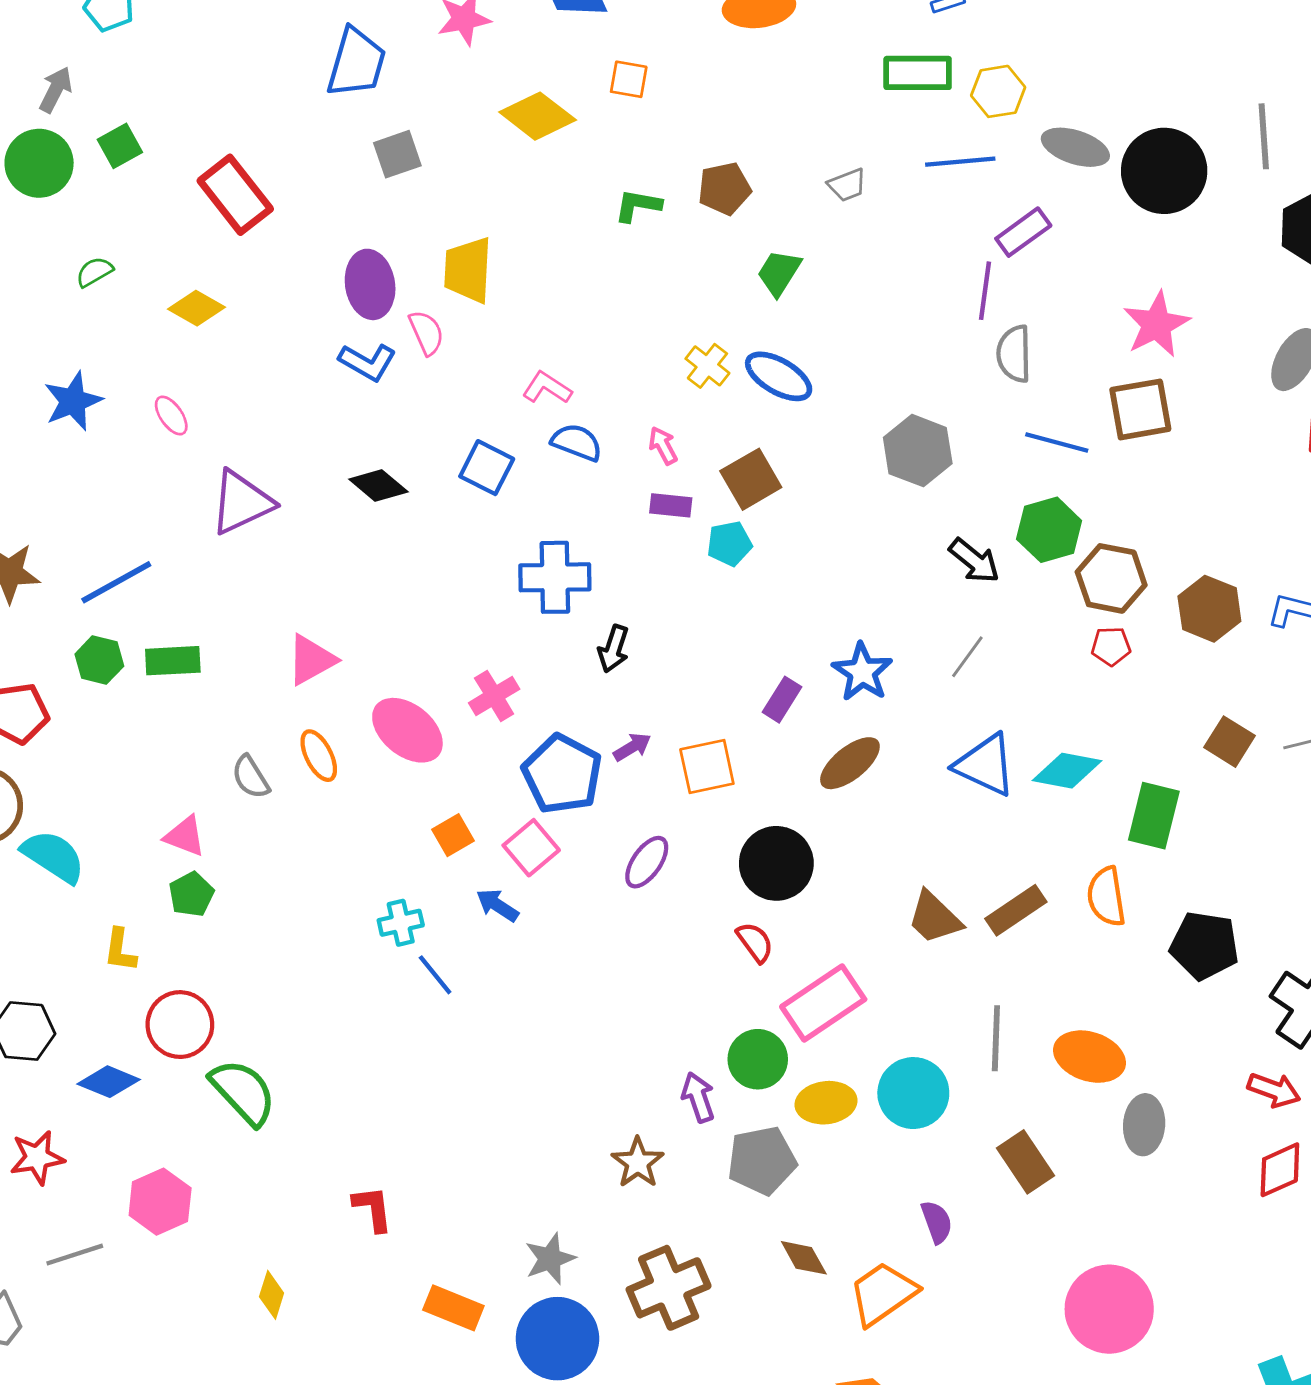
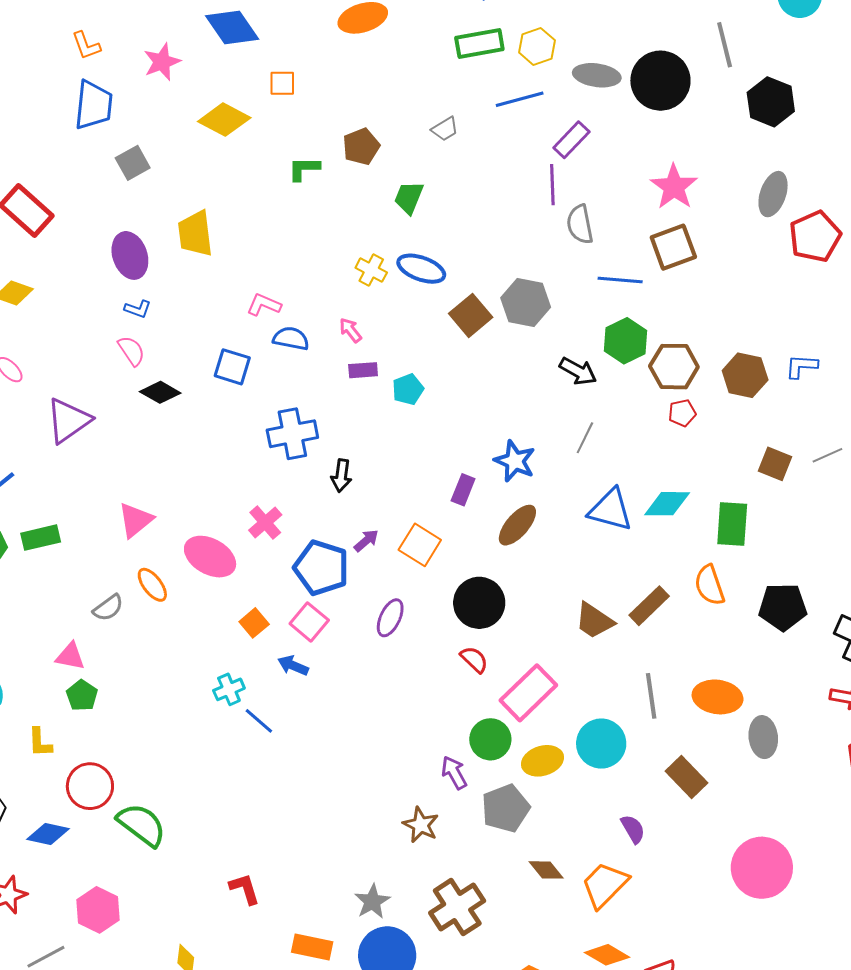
pink semicircle: (426, 333) -> (131, 351), moved
blue L-shape: (368, 362) -> (138, 309), size x0.7
brown square: (751, 479) -> (471, 315), moved
orange square: (707, 767) -> (420, 545), turned -36
gray semicircle: (251, 777) -> (108, 608), turned -84

